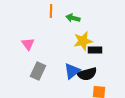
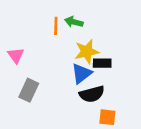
orange line: (51, 11) -> (56, 26), moved
blue triangle: (72, 71) -> (82, 73), moved

